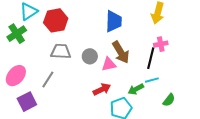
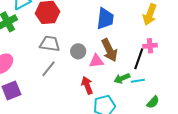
gray line: (48, 79) -> (49, 69), moved
red arrow: (102, 89) -> (87, 85), turned -90
green arrow: (136, 89) -> (122, 78), moved

